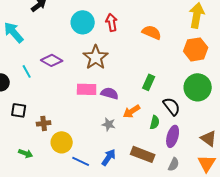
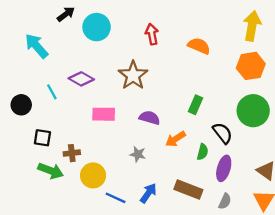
cyan circle: (83, 22) -> (97, 27), moved
pink rectangle: (87, 89) -> (104, 114), moved
gray star: (109, 124) -> (138, 154), moved
green arrow: (26, 153) -> (51, 171), moved, size x1.5

